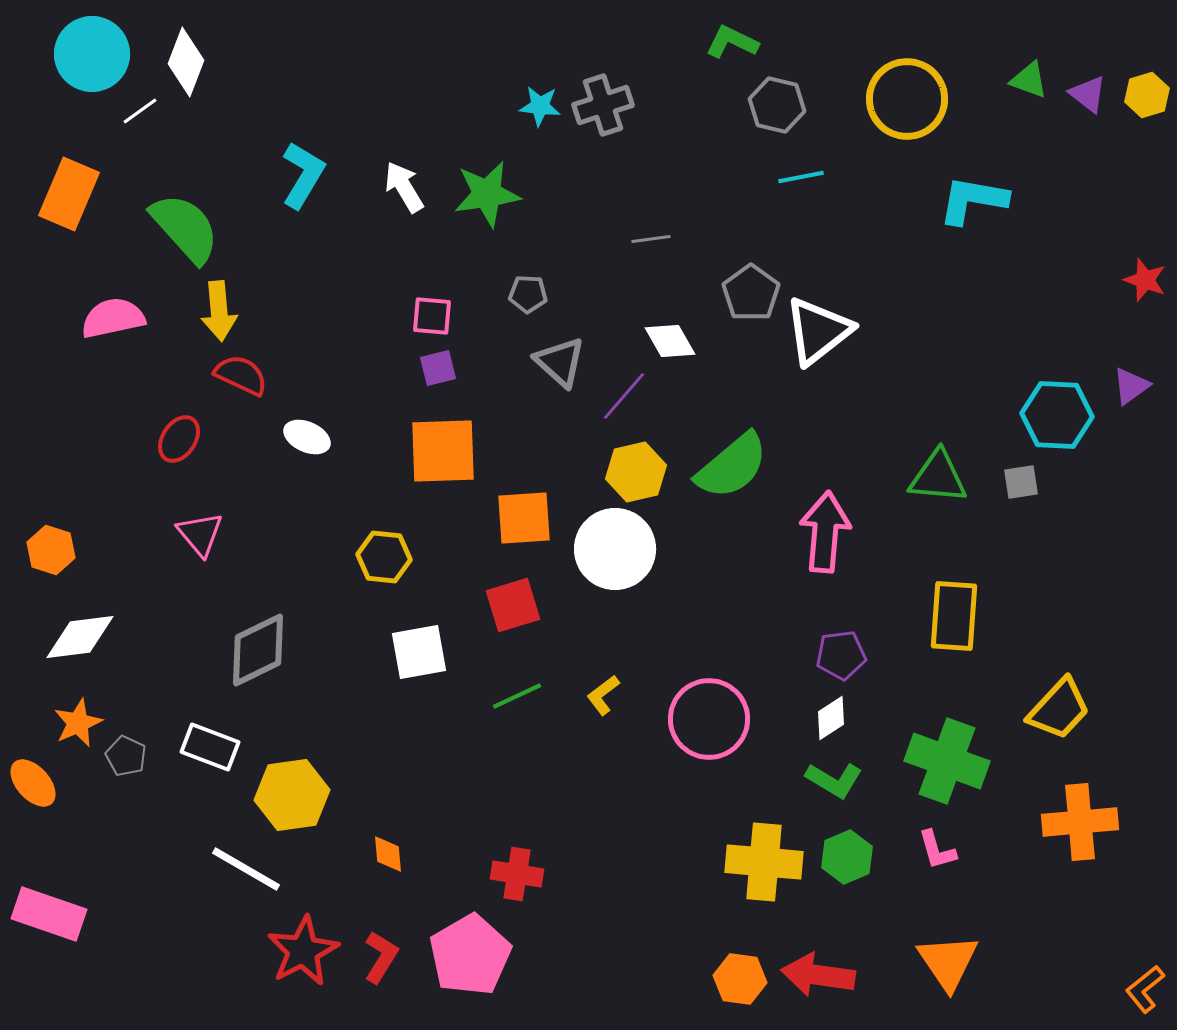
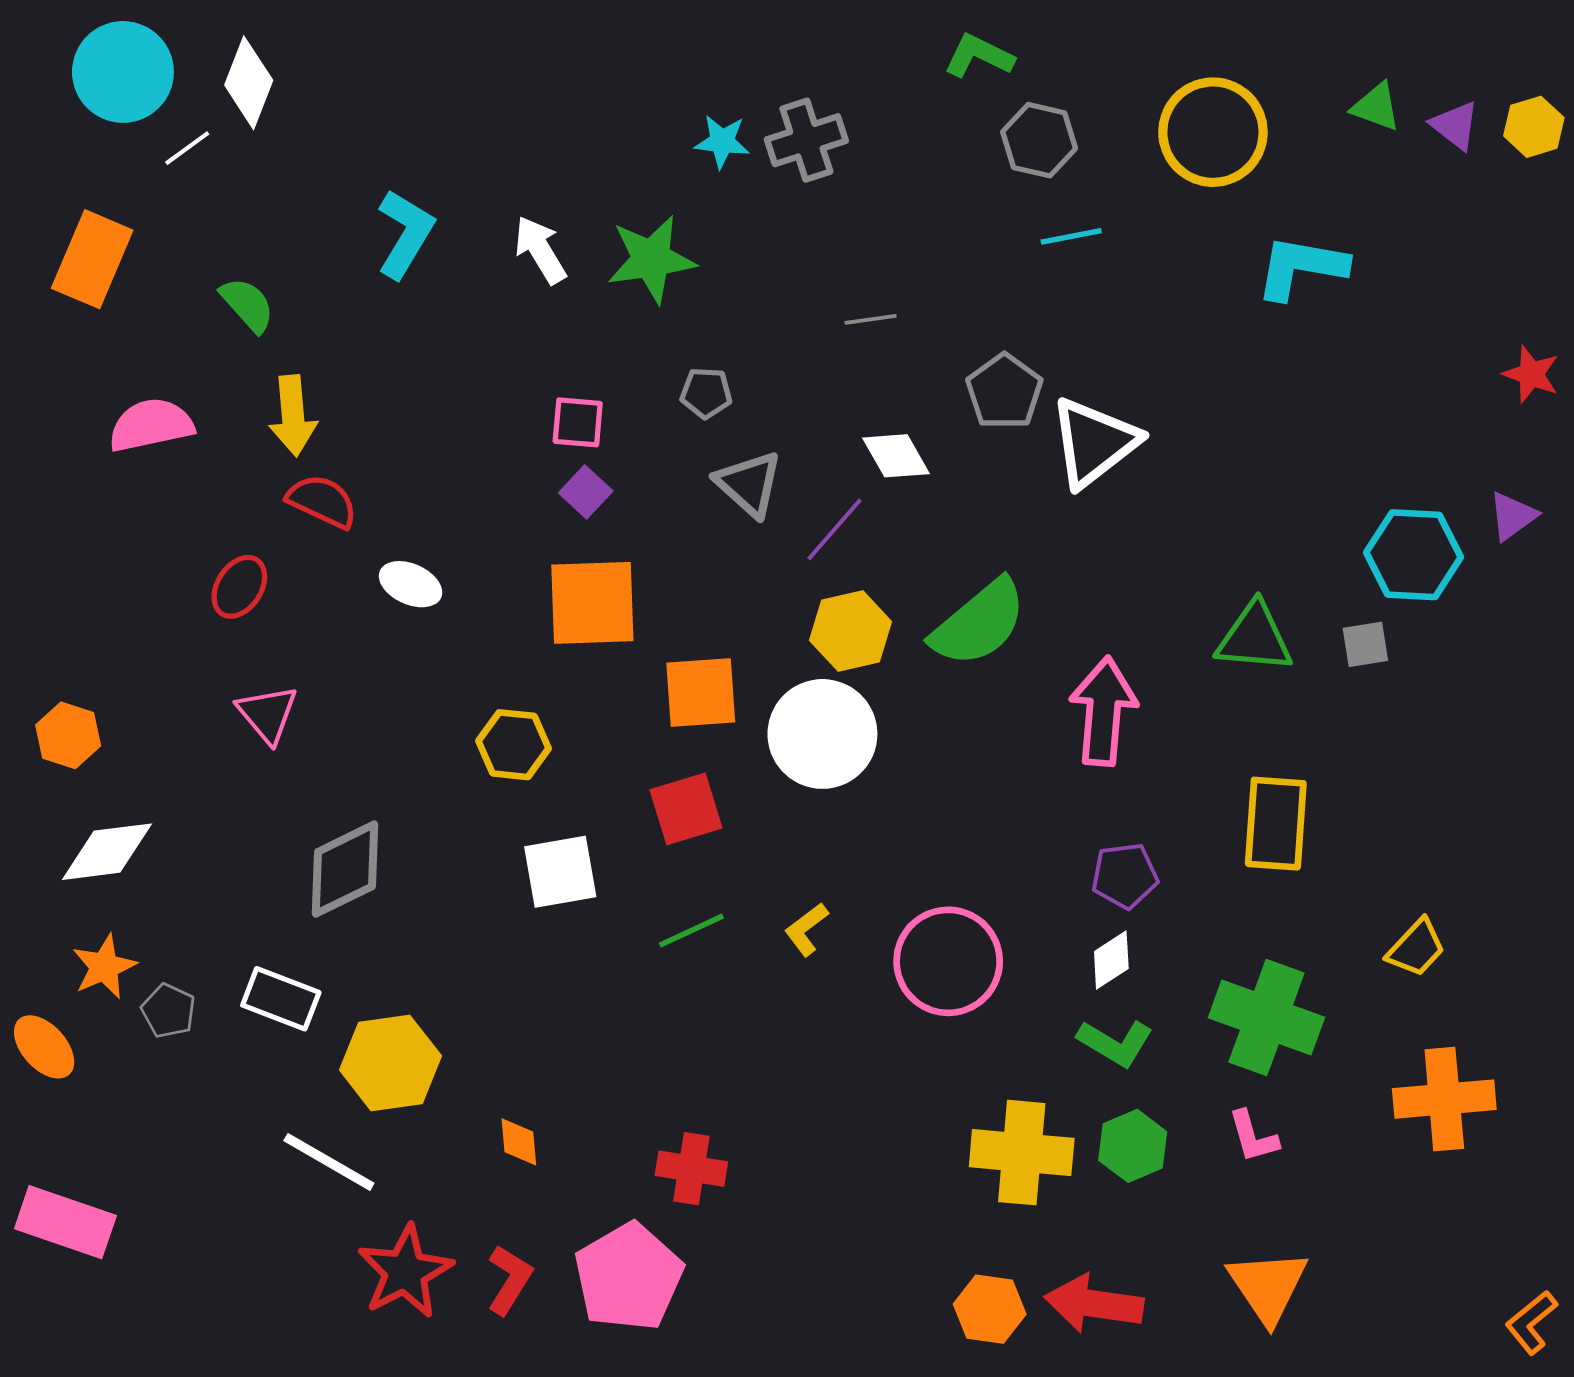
green semicircle: (185, 228) -> (247, 305), size x0.6
purple square: (438, 368) -> (586, 492), turned -33
yellow trapezoid: (1059, 709) -> (1416, 948), size x0.7

